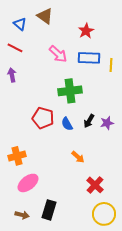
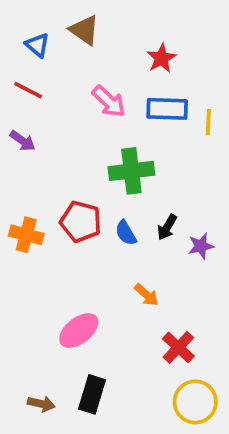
purple arrow: (12, 75) -> (22, 141), turned 136
purple star: (107, 123) -> (201, 246), moved
orange cross: (17, 156) -> (26, 235), moved, turned 30
pink ellipse: (28, 183) -> (79, 331), moved

